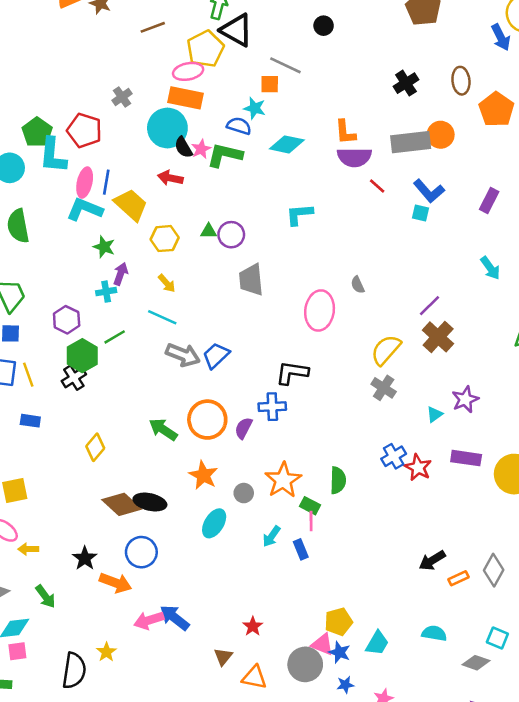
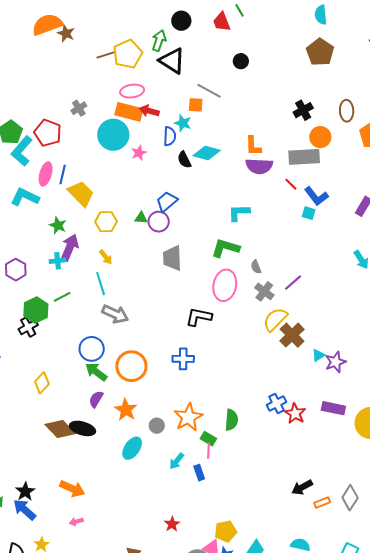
yellow pentagon: (205, 49) -> (128, 54), moved
blue semicircle: (239, 126) -> (170, 136), turned 72
orange circle: (441, 135) -> (320, 137), moved
black semicircle: (183, 147) -> (184, 160), moved
cyan L-shape: (53, 155) -> (22, 151), turned 32
green L-shape: (225, 155) -> (225, 248), moved
red arrow: (170, 178) -> (149, 111), moved
red line: (377, 186) -> (291, 184), moved
cyan L-shape: (85, 209) -> (25, 197), moved
cyan L-shape: (299, 214) -> (239, 213), moved
purple arrow: (121, 274) -> (70, 247), size x1.5
purple line: (430, 306) -> (293, 283), moved
cyan line: (162, 317) -> (101, 284), turned 45
purple hexagon: (67, 320) -> (16, 270), moved
brown cross: (438, 337) -> (292, 335), moved
blue trapezoid: (216, 355) -> (167, 202), moved
black L-shape: (292, 373) -> (199, 317), moved
gray cross: (384, 388) -> (264, 291), moved
cyan triangle: (435, 414) -> (318, 355), moved
purple semicircle: (243, 428) -> (96, 399), moved
blue circle: (141, 552) -> (92, 349), moved
black star: (85, 558) -> (25, 492), moved
orange arrow: (116, 583) -> (72, 489), moved
blue arrow: (175, 618) -> (25, 510), moved
pink arrow: (149, 620) -> (76, 522), size x0.6
red star: (253, 626) -> (172, 524), moved

